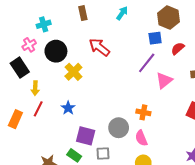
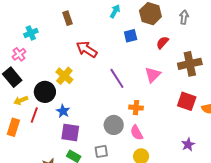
cyan arrow: (122, 13) -> (115, 11), moved
blue square: (155, 38) -> (131, 36), moved
black circle: (56, 51) -> (45, 92), moved
purple line: (147, 63) -> (117, 78), moved, turned -65
yellow arrow: (35, 88) -> (21, 100), moved, turned 72
purple square: (86, 136) -> (70, 132), moved

